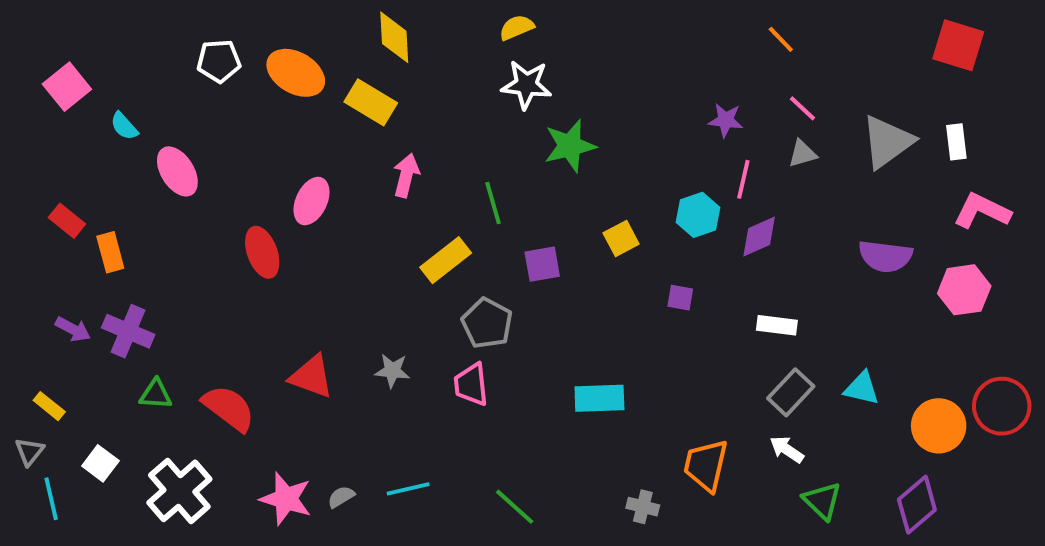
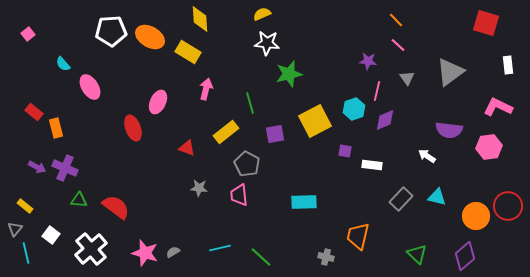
white pentagon: (219, 61) -> (111, 31), size x1.4
pink square: (67, 87) -> (28, 34), moved, size x0.6
pink line: (803, 108) -> (398, 45), moved
white rectangle: (956, 142) -> (508, 65), moved
gray triangle: (803, 154) -> (407, 78), turned -49
yellow square: (621, 238) -> (315, 121), size x1.8
white rectangle: (777, 325) -> (372, 165), moved
red triangle: (311, 377) -> (187, 148), moved, size x0.7
white arrow: (787, 449) -> (427, 156), moved
cyan line: (408, 489) -> (220, 248), moved

